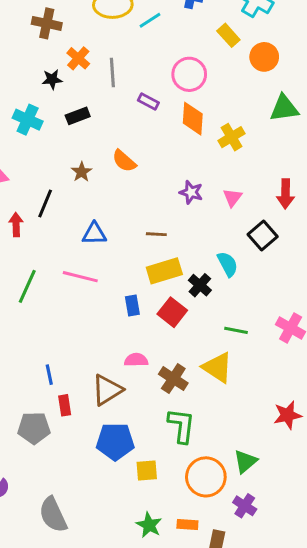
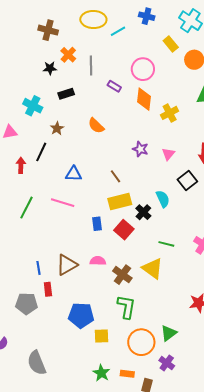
cyan cross: (28, 120) -> (33, 106), moved
brown star: (82, 172) -> (57, 128), moved
brown line: (156, 234) -> (116, 176), turned 48
brown triangle: (107, 390) -> (67, 265), moved

